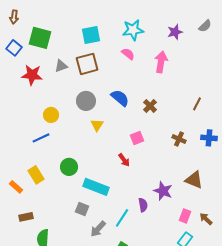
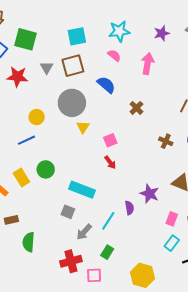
gray triangle: (61, 66) -> (47, 68), turned -40
blue semicircle: (120, 98) -> (106, 85), moved
gray circle: (86, 101) -> (72, 103), size x1.4
pink square: (137, 138) -> (110, 140), moved
green circle: (69, 167) -> (46, 169), moved

